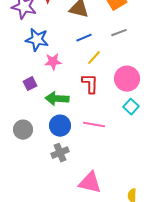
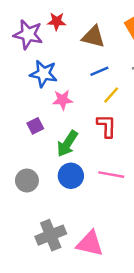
green arrow: (57, 99) -> (67, 144), turned -60
gray cross: (60, 153) -> (51, 235), moved, size x1.4
pink triangle: (90, 183) -> (90, 243), moved

